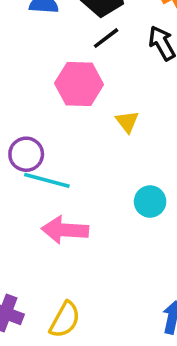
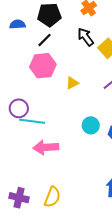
black line: (106, 38) -> (45, 40), moved
yellow triangle: (127, 122) -> (72, 83), turned 48

